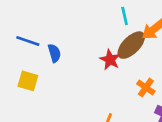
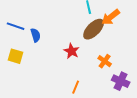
red star: (110, 60) -> (72, 51), moved

